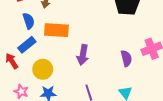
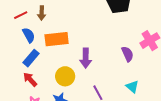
red arrow: (12, 61) -> (30, 79), moved
yellow circle: (43, 69) -> (65, 76), moved

